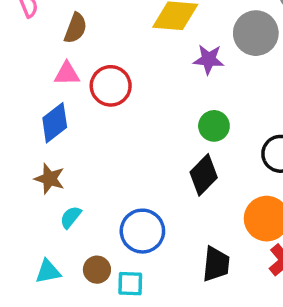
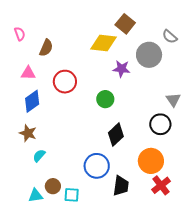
pink triangle: (67, 74) -> (28, 73), moved
green circle: (214, 126) -> (105, 99), moved
blue circle: (142, 231) -> (97, 166), moved
cyan triangle: (48, 271) -> (36, 196), moved

